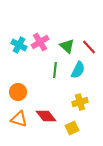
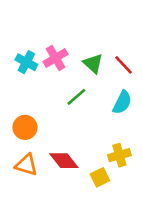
green line: (55, 70) -> (76, 97), turned 42
cyan semicircle: (78, 70) -> (122, 102), moved
yellow cross: (80, 102) -> (119, 155), moved

